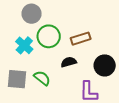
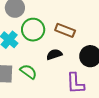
brown rectangle: (81, 39) -> (65, 30), turned 42

